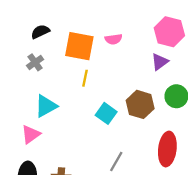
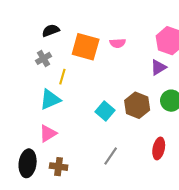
yellow line: (85, 78) -> (62, 77), moved
pink triangle: (31, 134) -> (48, 133), moved
red ellipse: (167, 149) -> (159, 148), size x0.7

